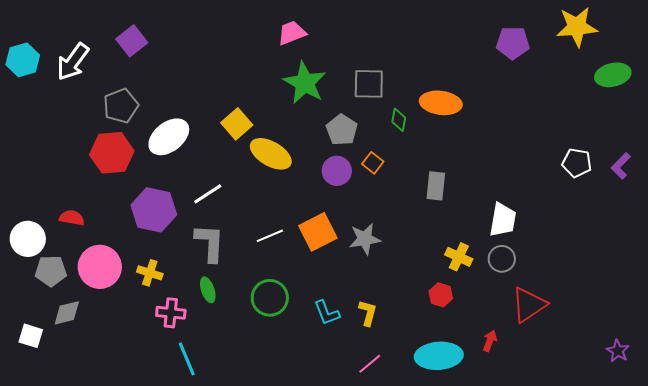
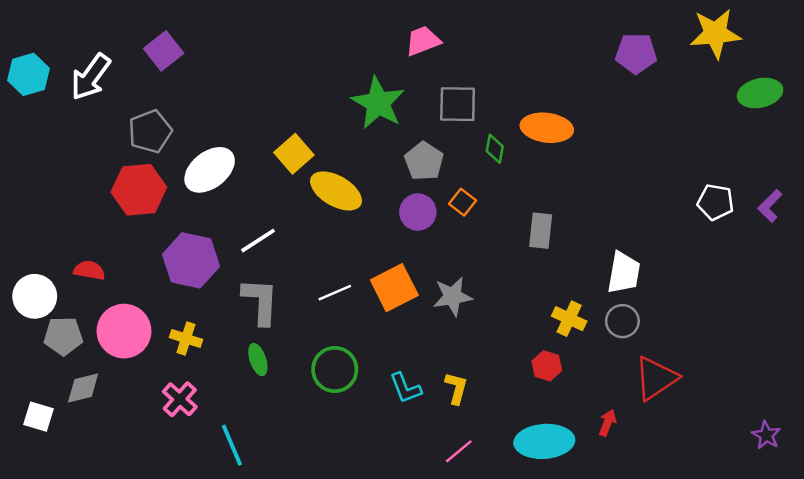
pink trapezoid: (292, 33) -> (423, 41), moved
pink cross: (171, 313) -> (180, 399), moved, turned 36

